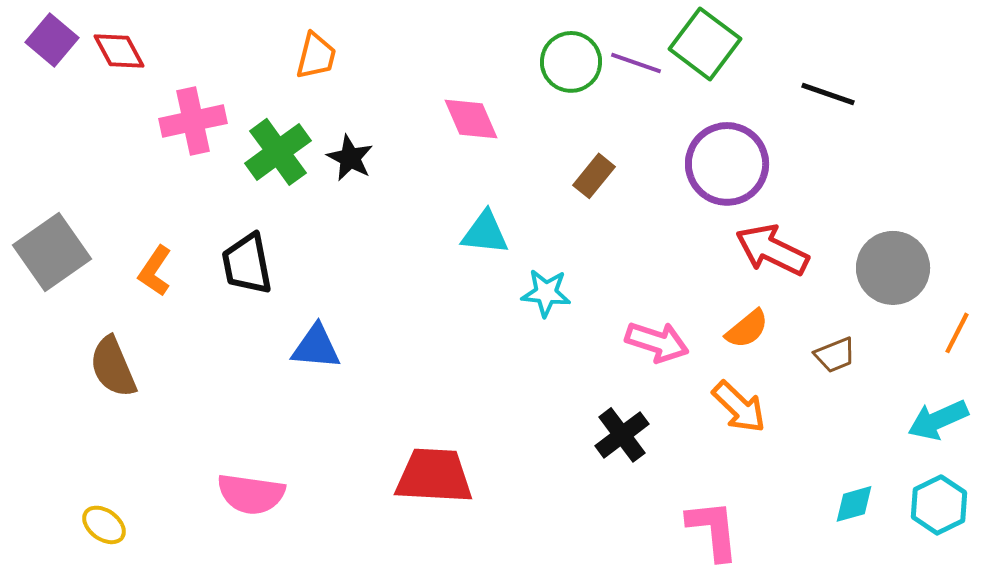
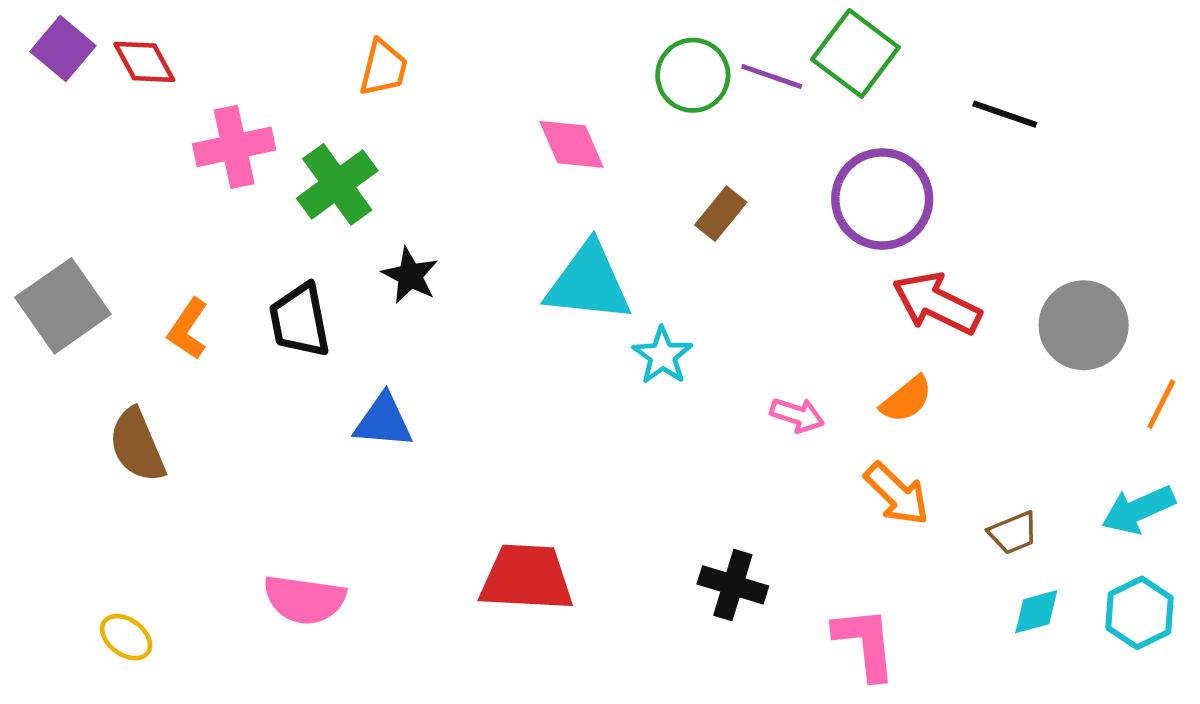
black star: (350, 158) -> (410, 275), moved
cyan triangle: (485, 233) -> (588, 283), size x1.5
cyan star: (546, 293) -> (663, 356), turned 30
pink arrow: (657, 342) -> (797, 415), size x0.7
brown trapezoid: (835, 355) -> (1013, 533), moved
black cross: (622, 435) -> (733, 585), moved, turned -36

